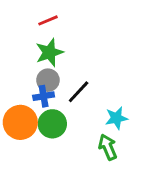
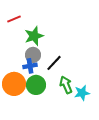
red line: (48, 20) -> (14, 19), moved
cyan star: (116, 118) -> (82, 93), moved
green arrow: (108, 147) -> (66, 85), moved

